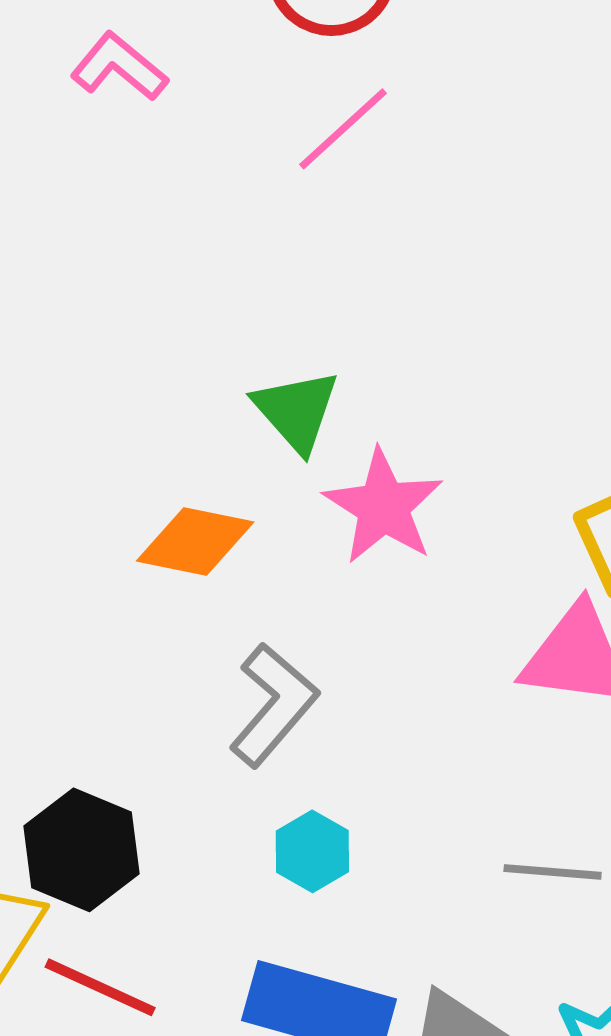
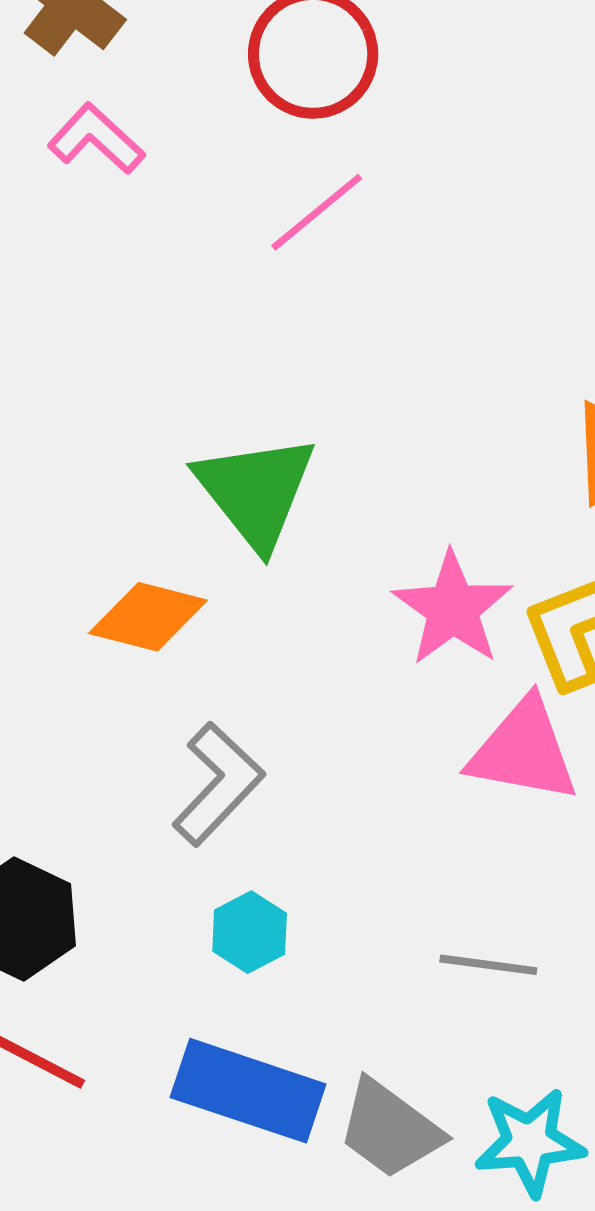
green triangle: (296, 411) -> (256, 491), size x1.4
pink star: (383, 507) -> (453, 609), moved

